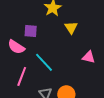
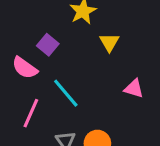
purple square: (31, 31) -> (48, 45), turned 32

